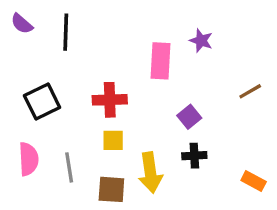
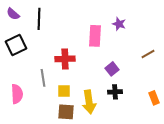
black square: (42, 101) -> (16, 45), moved
yellow square: (113, 140) -> (64, 91), moved
gray line: (69, 167) -> (43, 78), moved
orange rectangle: (254, 181) -> (154, 98), moved, turned 40

